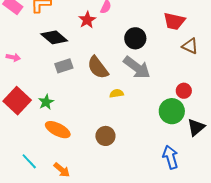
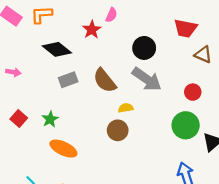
red circle: (184, 91) -> (193, 92), moved
red square: (17, 101) -> (19, 119), size x0.6
brown circle: (105, 136) -> (118, 130), moved

